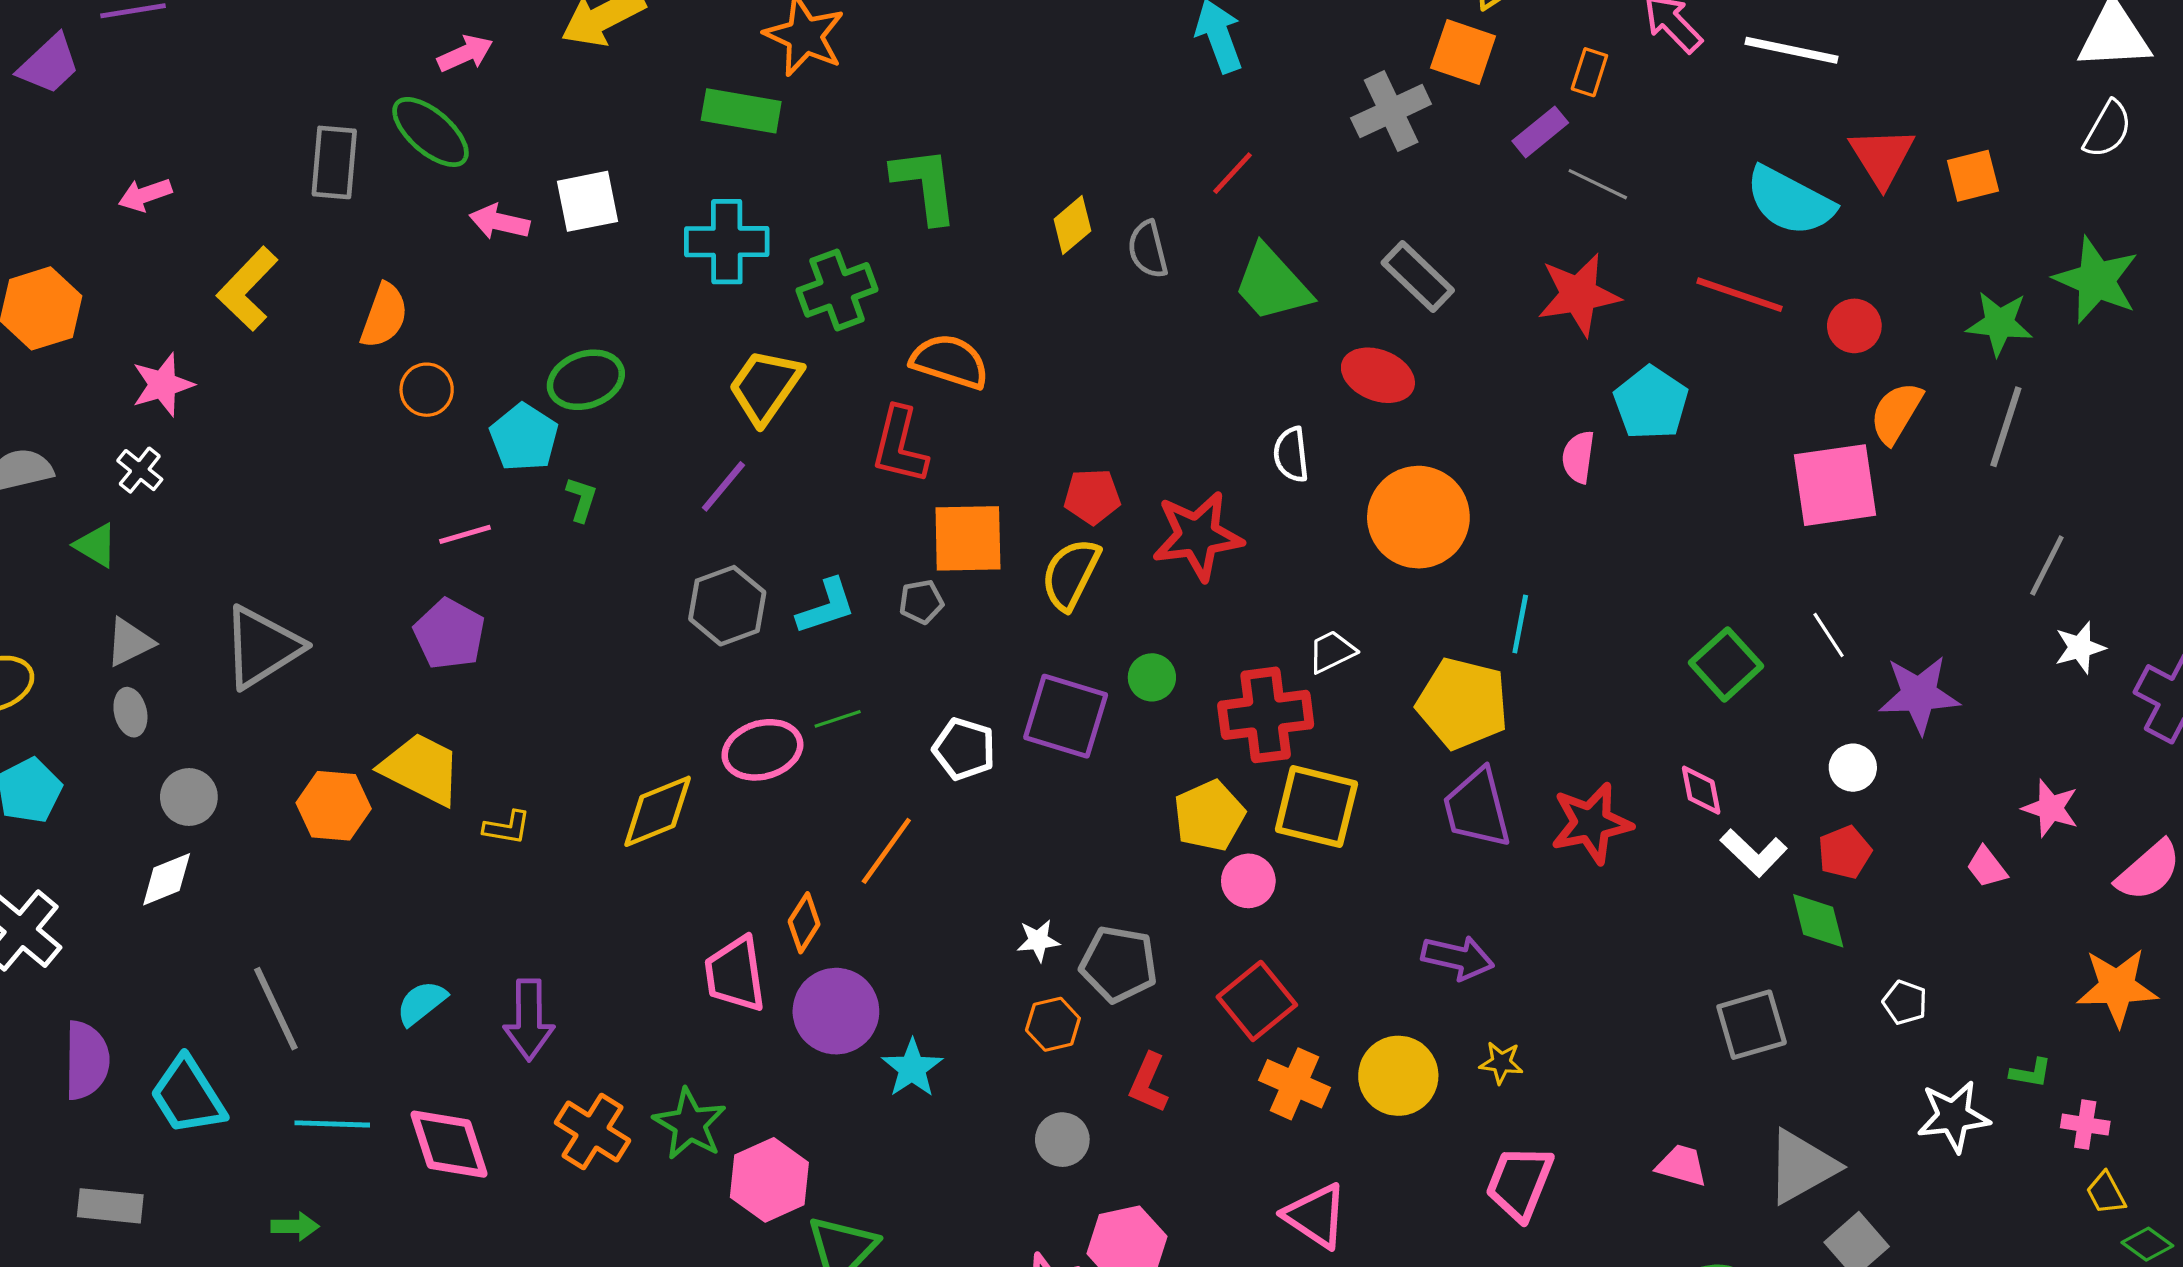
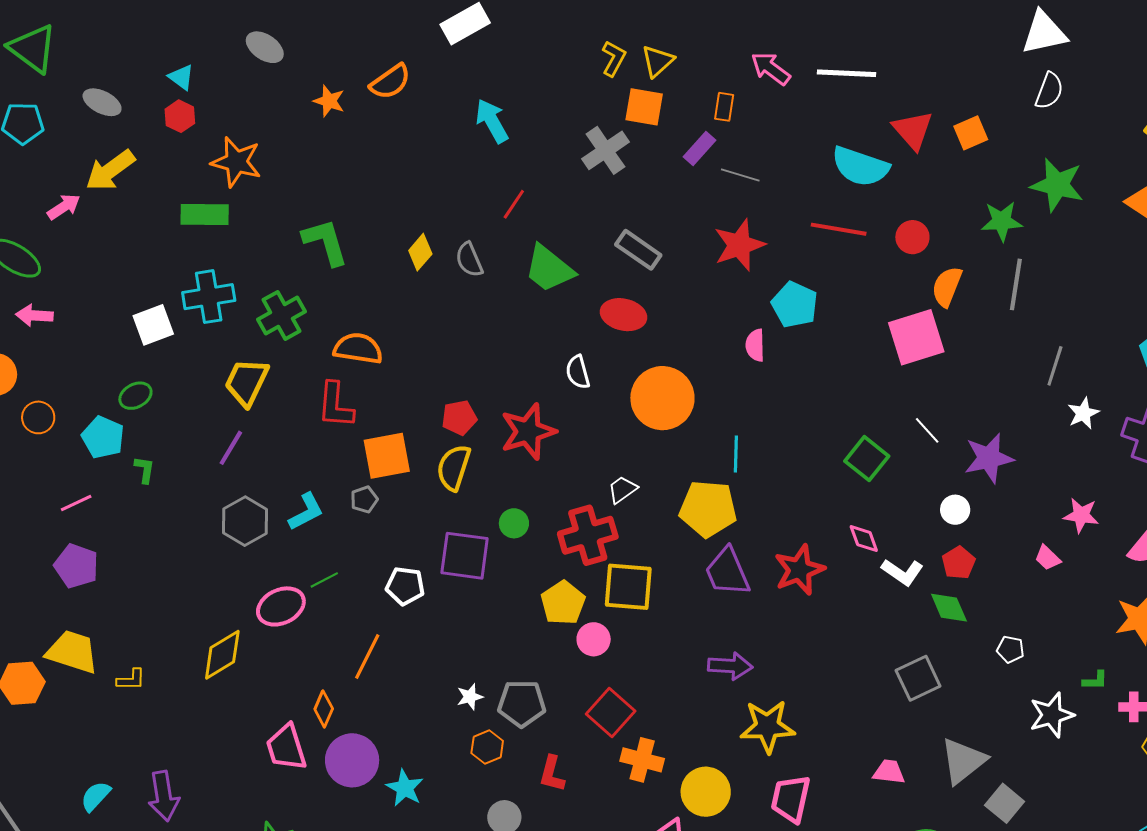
pink arrow: (465, 53) -> (64, 207), moved
white square: (587, 201) -> (153, 325), moved
pink arrow: (499, 222) -> (34, 315), moved
green ellipse: (586, 380) -> (135, 396), size x0.7
yellow star: (1501, 1063) -> (767, 726), size x2.0
yellow circle: (1398, 1076) -> (706, 792), moved

